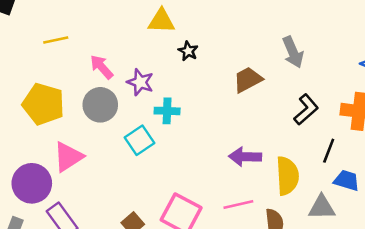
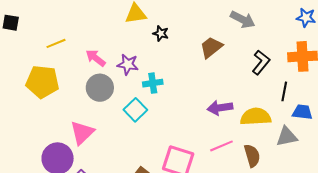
gray arrow: (293, 52) -> (243, 20), turned -30
yellow pentagon: (43, 104) -> (42, 82), moved
yellow semicircle: (287, 176) -> (256, 117), turned -80

